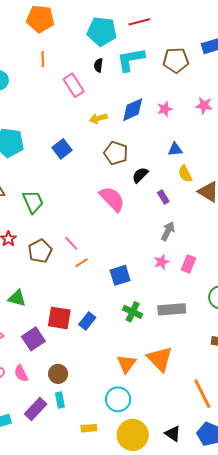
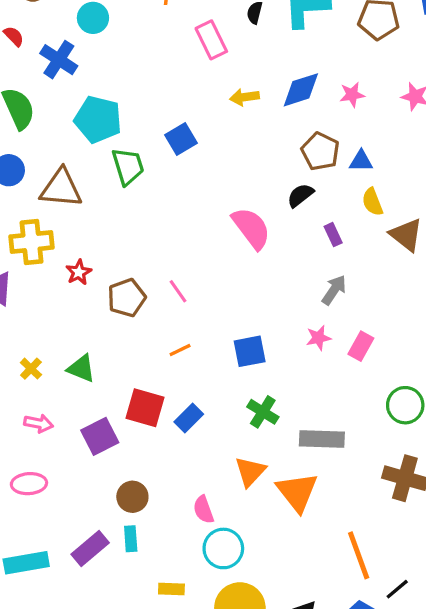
brown pentagon: (116, 153) -> (320, 151), moved
green trapezoid: (33, 202) -> (128, 166), moved
orange line: (82, 263) -> (180, 350), moved
gray rectangle: (172, 309) -> (322, 439), moved
orange triangle: (127, 364) -> (250, 472), moved
pink semicircle: (21, 373) -> (203, 510), moved

